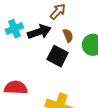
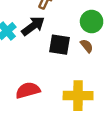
brown semicircle: (68, 36) -> (87, 46), moved

